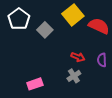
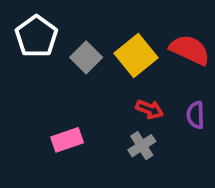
yellow square: (73, 15) -> (136, 56), moved
pink rectangle: (35, 84) -> (67, 140), moved

